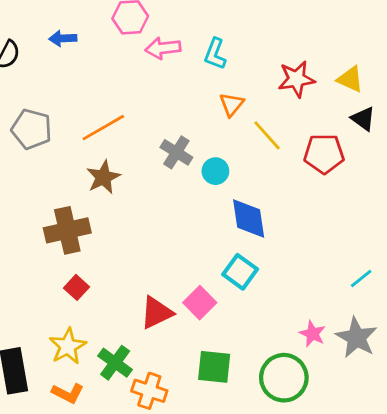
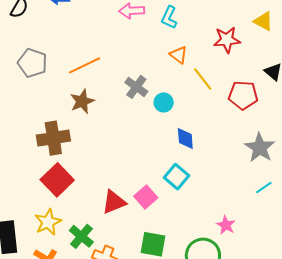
yellow triangle: (350, 79) -> (263, 21), moved
orange triangle: (232, 104) -> (179, 55), turned -36
blue diamond: (249, 218) -> (185, 138), size x0.7
red square: (76, 287) -> (57, 180), size x1.8
gray star: (356, 338) -> (260, 148), moved

